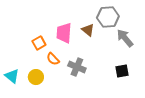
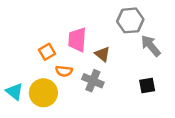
brown triangle: (88, 30) -> (103, 54), moved
orange semicircle: (53, 59) -> (64, 71), turned -40
yellow circle: (36, 77) -> (43, 93), size x1.5

